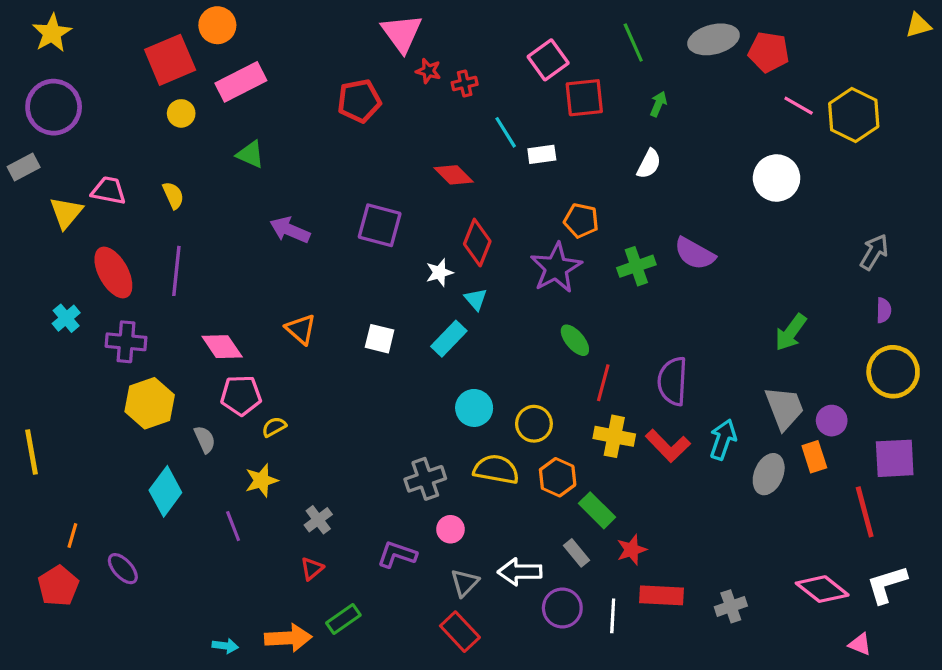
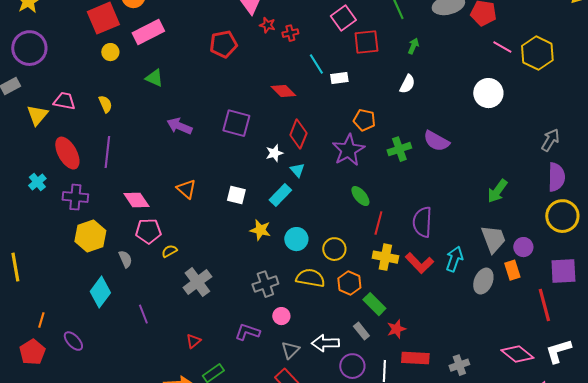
purple semicircle: (884, 310) -> (556, 177), size x1.8
yellow star: (261, 480) -> (260, 230), moved, turned 30
gray cross: (318, 520) -> (197, 282), moved, size x1.6

